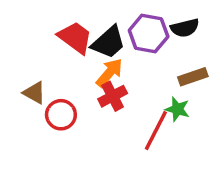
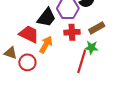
red trapezoid: (75, 37) -> (29, 34), moved
orange arrow: (109, 73) -> (46, 45), moved
red cross: (113, 96) -> (72, 32), moved, turned 35

